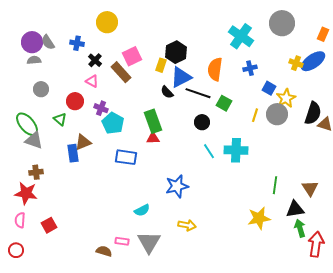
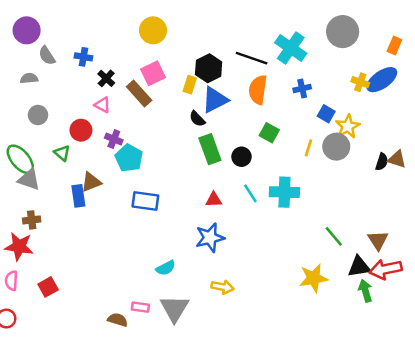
yellow circle: (107, 22) -> (153, 30), moved
purple circle: (32, 42) -> (27, 30), moved
black line: (198, 93) -> (252, 58), moved
black semicircle: (313, 113) -> (382, 162), moved, size x0.6
green rectangle: (153, 121) -> (210, 149), moved
red triangle: (153, 138) -> (214, 200), moved
green line: (275, 185) -> (334, 236), turned -48
red arrow: (316, 244) -> (386, 269), moved, turned -110

